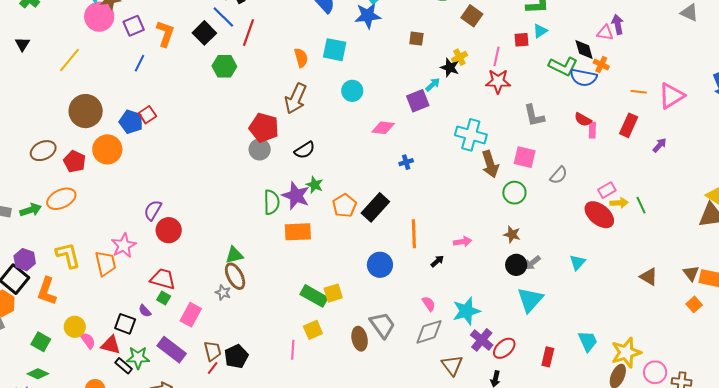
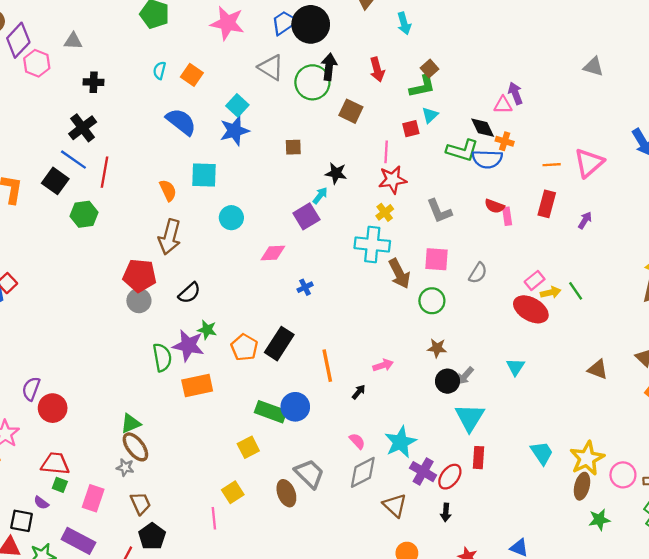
yellow cross: (459, 57) -> (385, 212), moved
green rectangle: (314, 296) -> (271, 412), moved
brown trapezoid: (213, 351) -> (140, 503), moved
red rectangle: (548, 357) -> (479, 458), moved

